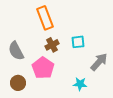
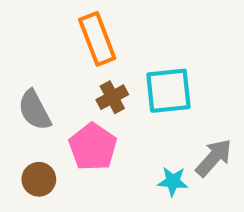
cyan square: (78, 42) -> (168, 91), size x1.6
gray arrow: (99, 62) -> (214, 158), moved

